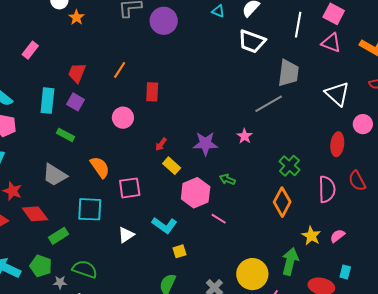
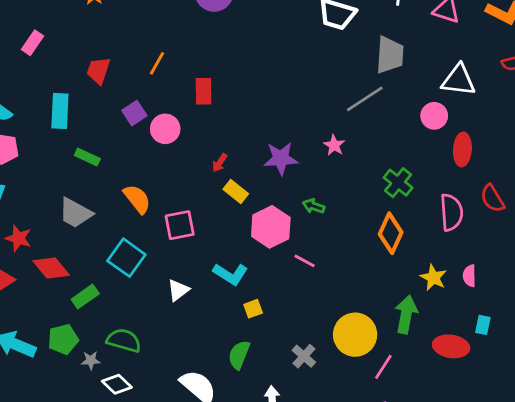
white triangle: (337, 94) -> (459, 80), turned -32
purple square: (75, 102) -> (134, 113), moved, turned 30
pink circle: (363, 124) -> (434, 116), moved
cyan square: (90, 209) -> (126, 258), turned 36
pink semicircle: (337, 236) -> (469, 276), turned -49
green pentagon: (41, 266) -> (63, 339), turned -30

